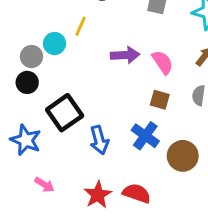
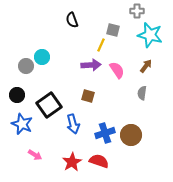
yellow line: (80, 26) -> (101, 45), moved
black circle: (27, 82) -> (17, 95), moved
brown square: (160, 100) -> (88, 96), moved
blue cross: (145, 136) -> (105, 133), moved, turned 36

